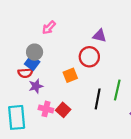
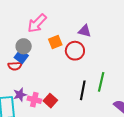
pink arrow: (49, 28) -> (37, 23), size x1.5
orange square: (70, 75) -> (55, 42), moved
purple star: (36, 86) -> (20, 95), moved

